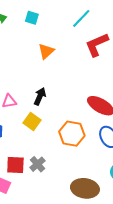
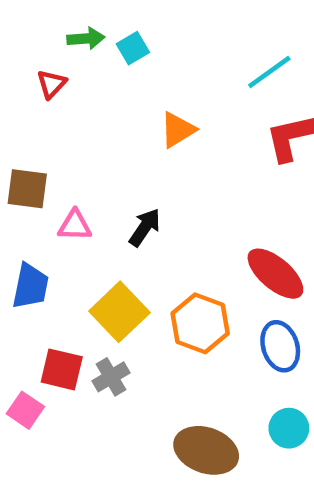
cyan square: (32, 18) -> (133, 48), moved, turned 32
yellow square: (32, 122) -> (119, 312), moved, size x1.4

